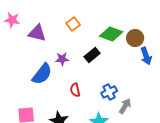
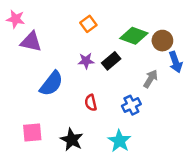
purple triangle: (37, 33) -> (31, 42), moved
purple star: (62, 59) -> (86, 61), moved
gray arrow: (125, 106) -> (150, 79), moved

